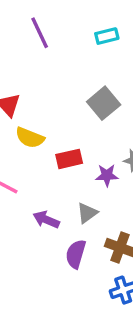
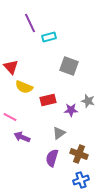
cyan rectangle: (107, 36) -> (49, 37), moved
gray square: (104, 103) -> (69, 66), turned -30
purple arrow: (46, 220) -> (22, 137), moved

